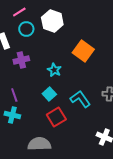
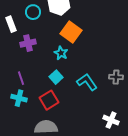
orange square: (83, 51) -> (71, 32), moved
red square: (56, 117) -> (49, 100), moved

